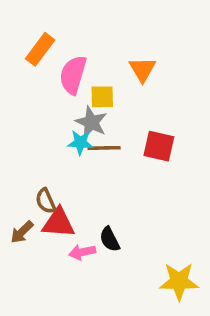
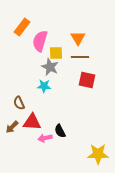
cyan star: (80, 142) -> (44, 86), moved
brown line: (104, 148) -> (80, 57), moved
brown semicircle: (46, 201) -> (19, 103), moved

